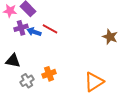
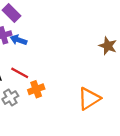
red line: (50, 29) -> (20, 73), moved

